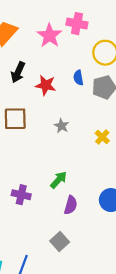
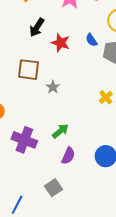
blue semicircle: (78, 78) -> (91, 40), turned -32
gray star: (62, 126) -> (53, 87), moved
purple cross: (21, 195) -> (24, 140), size x1.4

